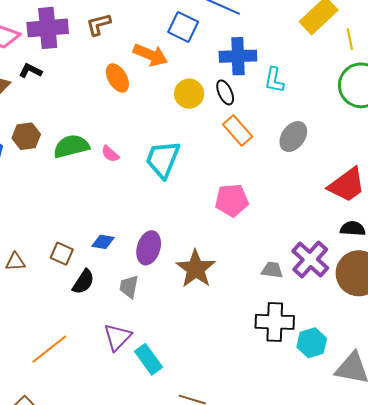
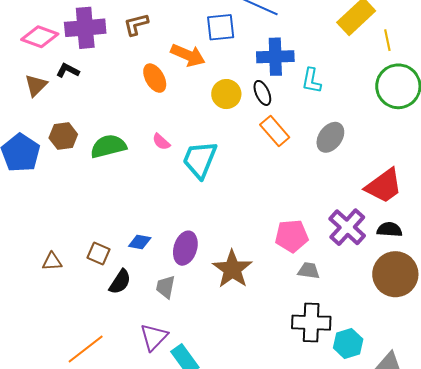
blue square: (183, 27) -> (221, 27), turned -32
pink semicircle: (110, 154) -> (161, 142), moved
pink pentagon: (232, 200) -> (292, 236), moved
purple cross: (310, 260) -> (347, 227), moved

